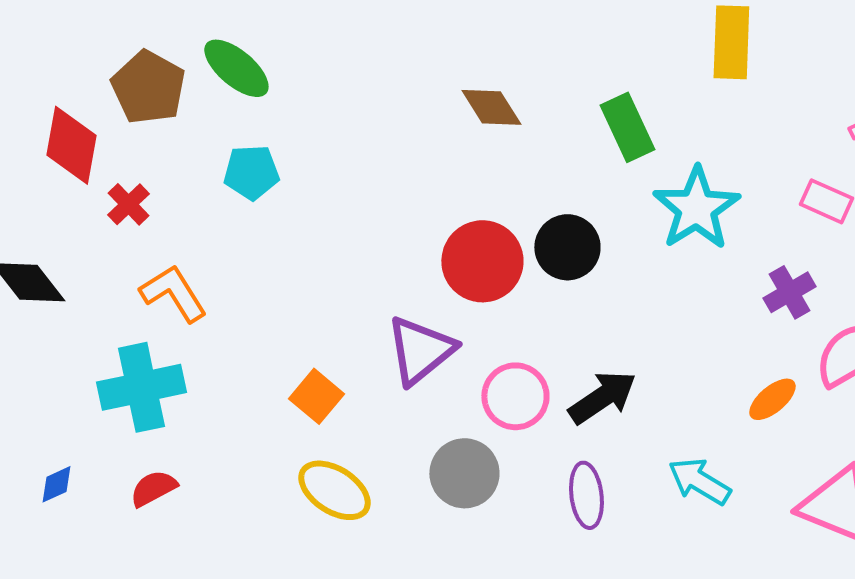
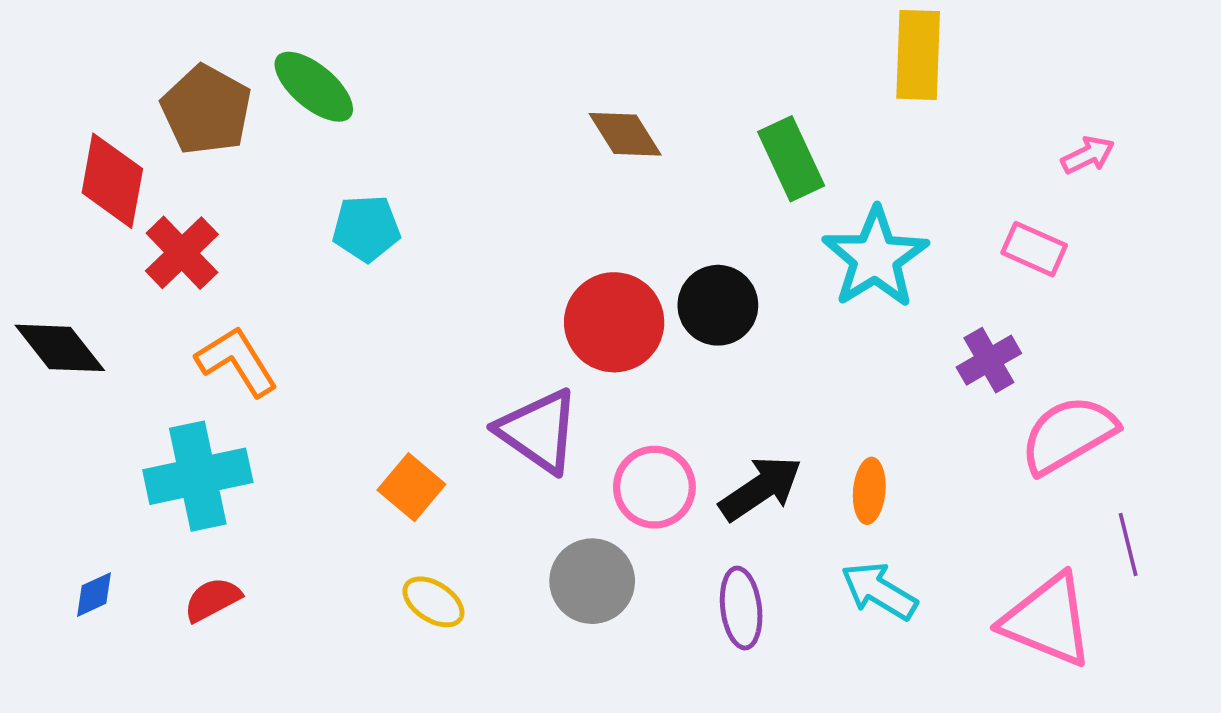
cyan pentagon: (251, 172) -> (366, 228), moved
red cross: (128, 204) -> (182, 253), size x1.4
purple triangle: (420, 350) -> (538, 431), turned -46
orange ellipse: (772, 399) -> (869, 491), moved, turned -45
yellow ellipse: (334, 490) -> (433, 602), size x0.7

